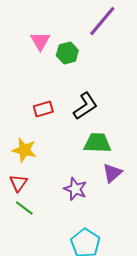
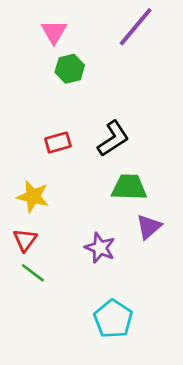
pink triangle: (40, 41) -> (54, 32), moved
green hexagon: (67, 53) -> (70, 69), moved

